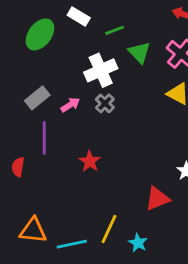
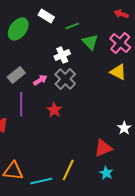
white cross: (101, 70) -> (62, 55), size x0.7
gray cross: (105, 103) -> (65, 79), size x1.5
red star: (90, 161) -> (54, 110), moved
cyan star: (138, 243) -> (106, 173), moved

